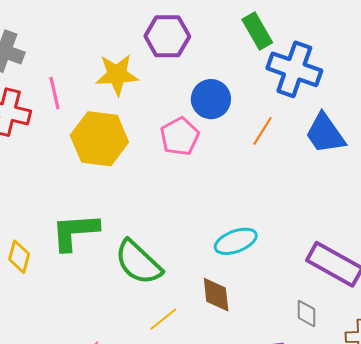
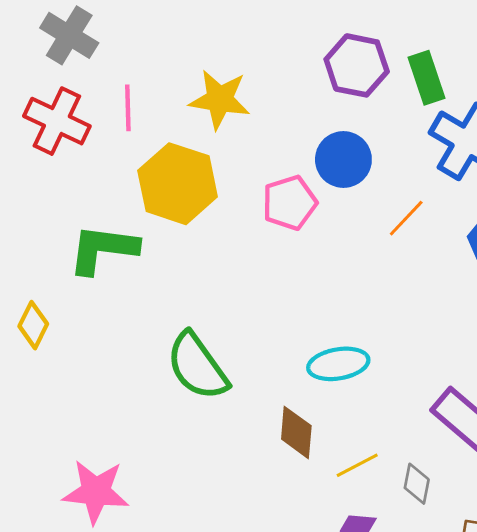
purple hexagon: (167, 36) -> (357, 65), moved
green L-shape: (75, 232) -> (103, 249), moved
yellow line: (163, 319) -> (357, 465), moved

